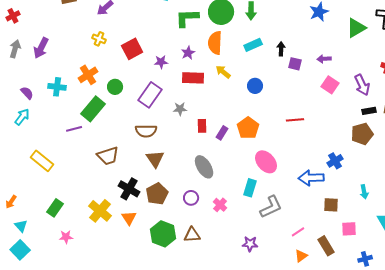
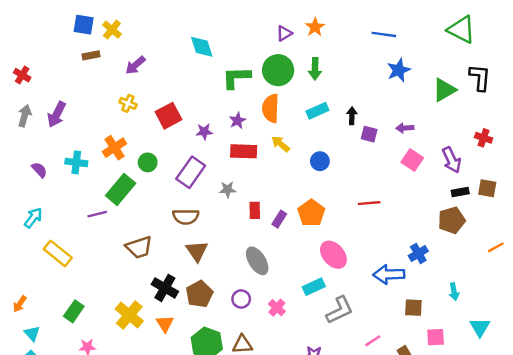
red cross: (13, 16) -> (22, 75), turned -32
cyan arrow: (22, 117) -> (33, 218), moved
cyan rectangle: (250, 188) -> (314, 287), turned 48

